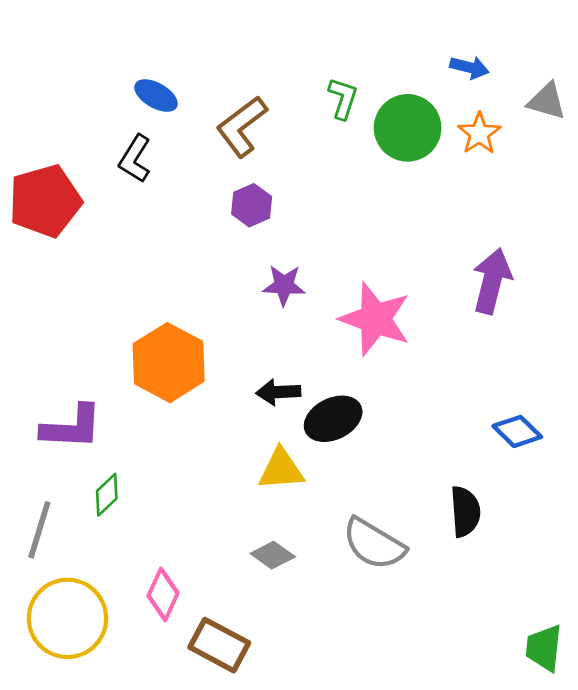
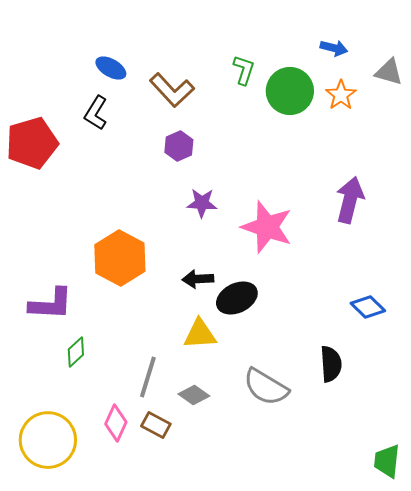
brown L-shape: (242, 126) -> (172, 90), turned -96
gray line: (39, 530) -> (148, 377), moved
brown rectangle: (219, 645) -> (156, 425), moved, size x0.7

